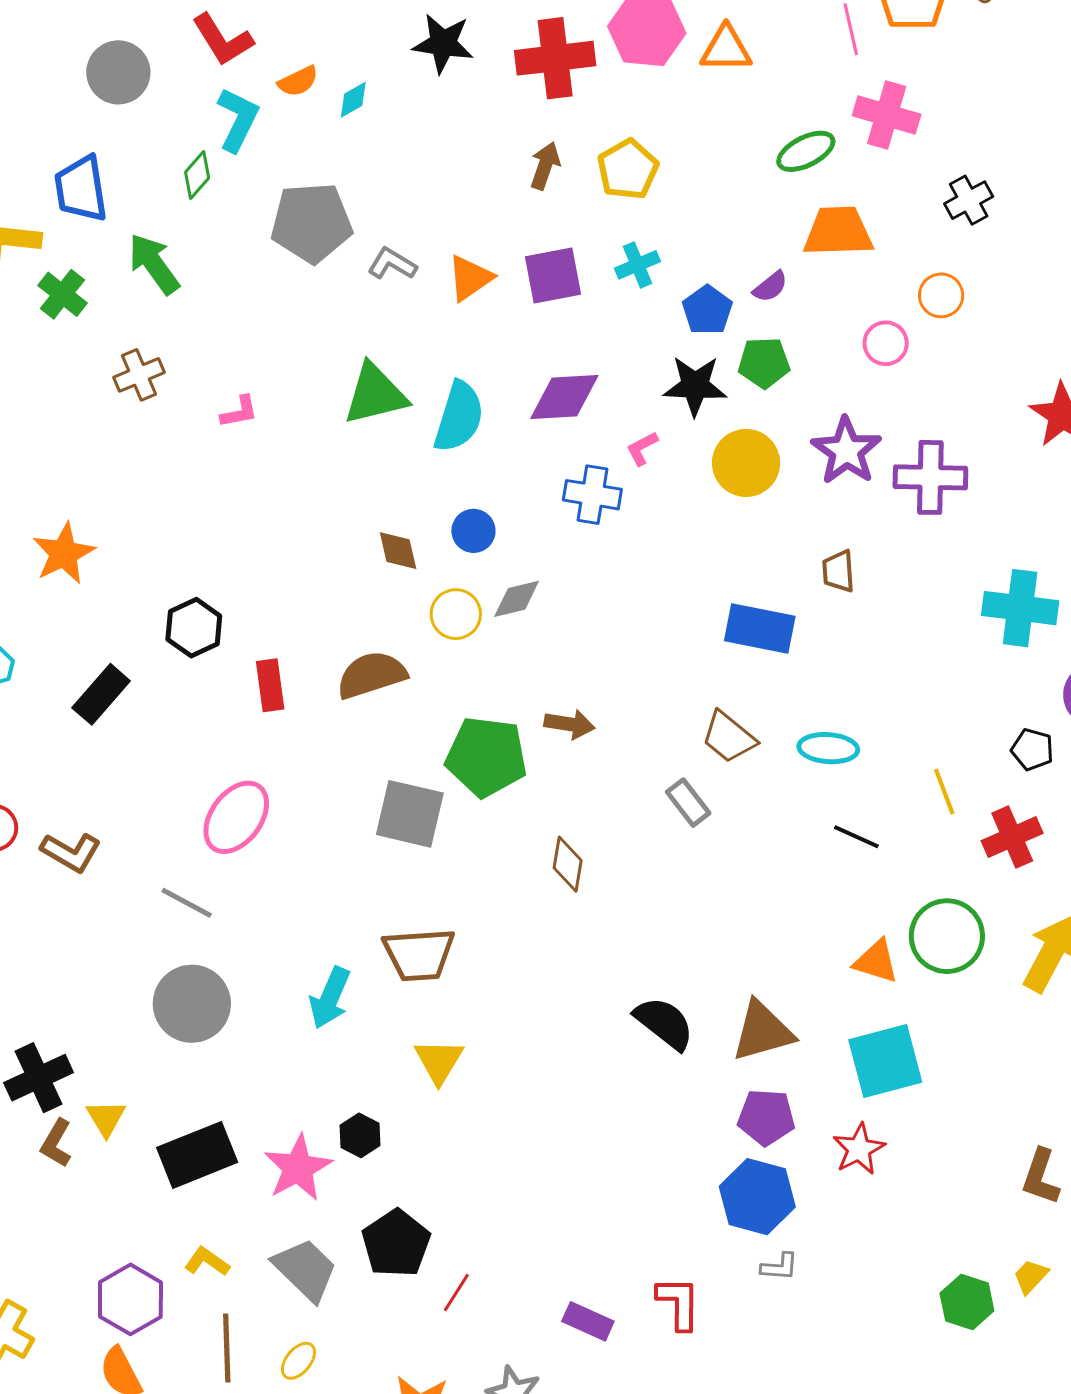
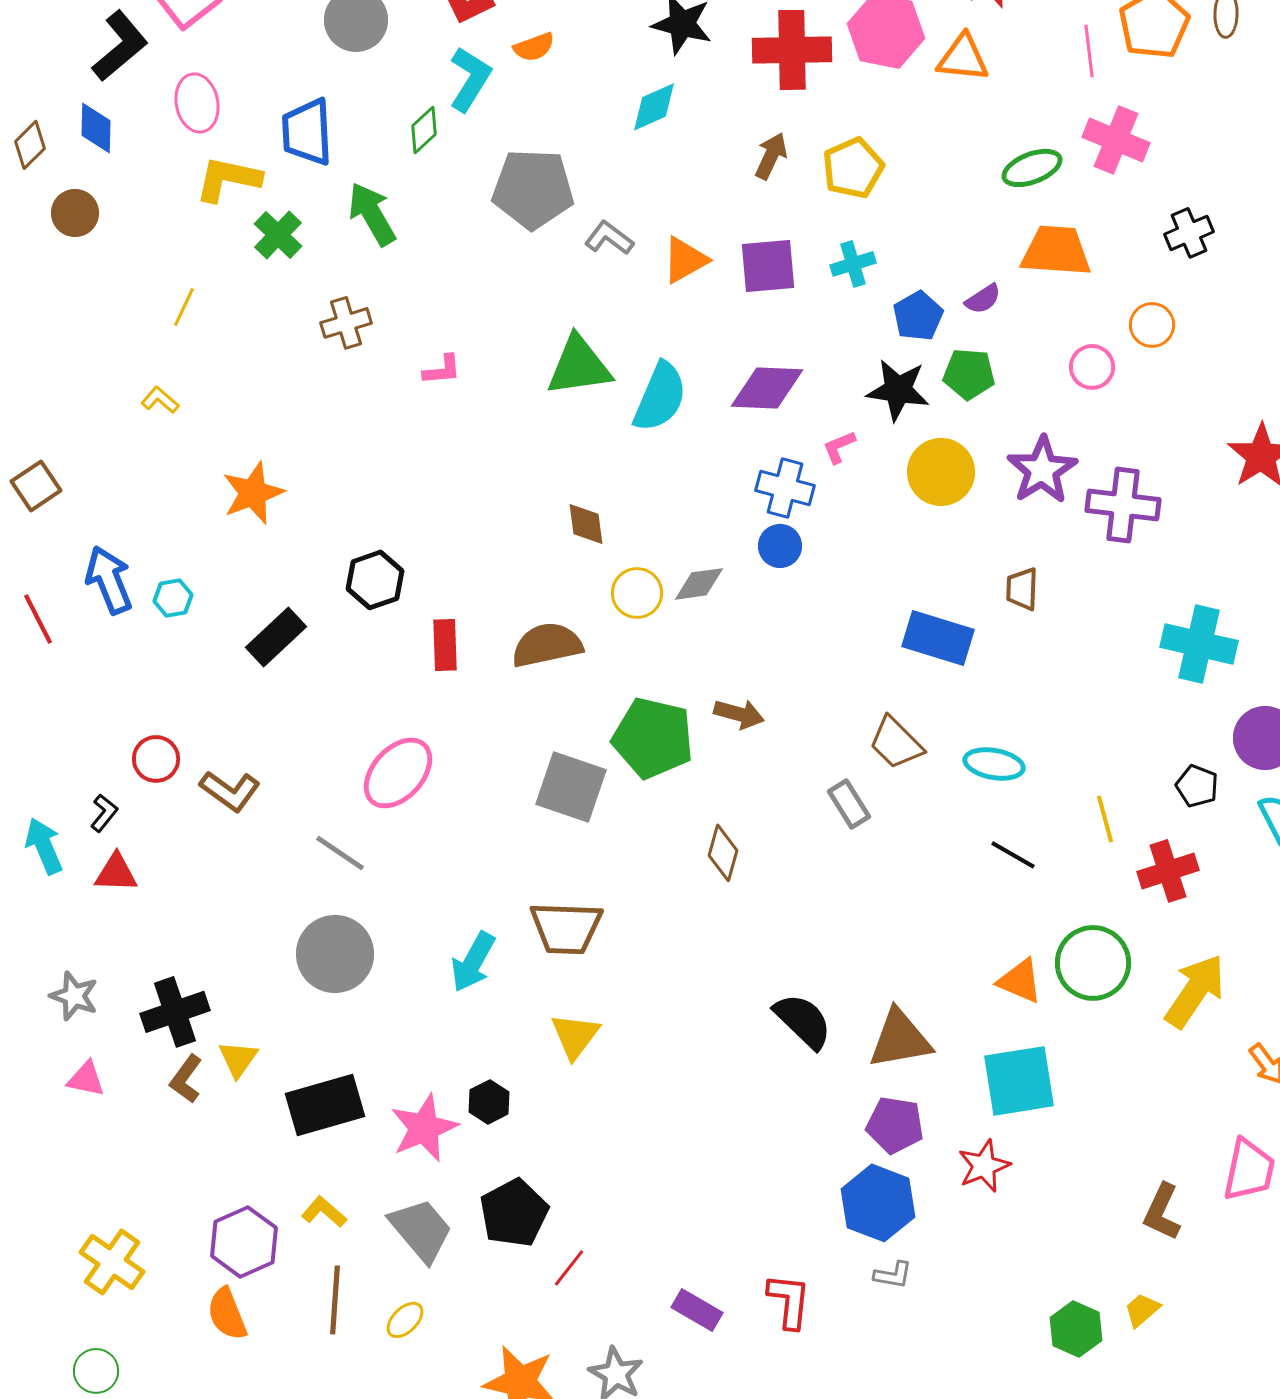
cyan diamond: (353, 100) -> (654, 107), moved, size x1.4
blue circle: (473, 531) -> (780, 546), moved

